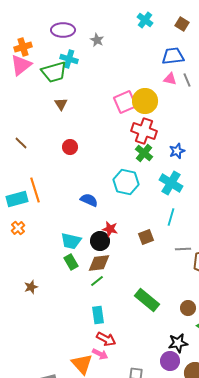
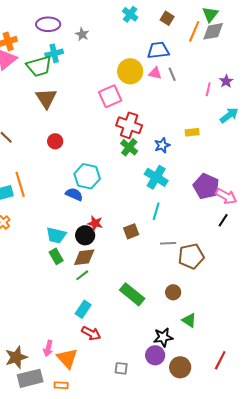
cyan cross: (69, 59) -> (54, 53), turned -30
yellow circle: (145, 101) -> (130, 71), moved
brown triangle: (61, 104) -> (46, 98), size x1.6
cyan hexagon: (126, 182) -> (87, 176), moved
brown star: (31, 287) -> (16, 357), moved, size x1.6
brown circle: (188, 308) -> (173, 292), moved
cyan rectangle: (98, 315) -> (83, 309), turned 42
pink arrow: (100, 354) -> (48, 348), moved, turned 77

